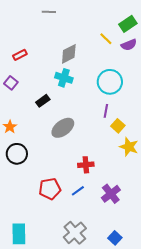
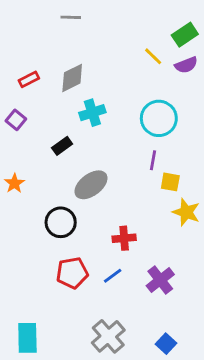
gray diamond: (69, 54) -> (72, 78), moved
cyan cross: (64, 78) -> (92, 113), turned -36
yellow square: (118, 126) -> (170, 182), turned -32
black circle: (17, 154) -> (61, 222), moved

